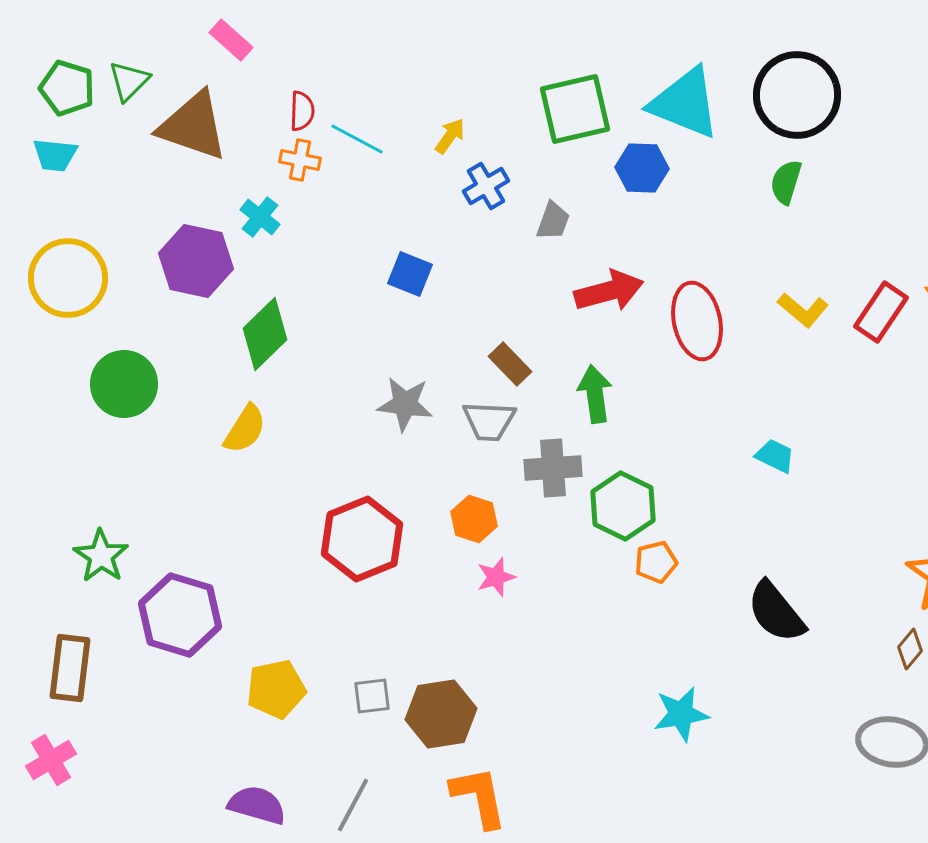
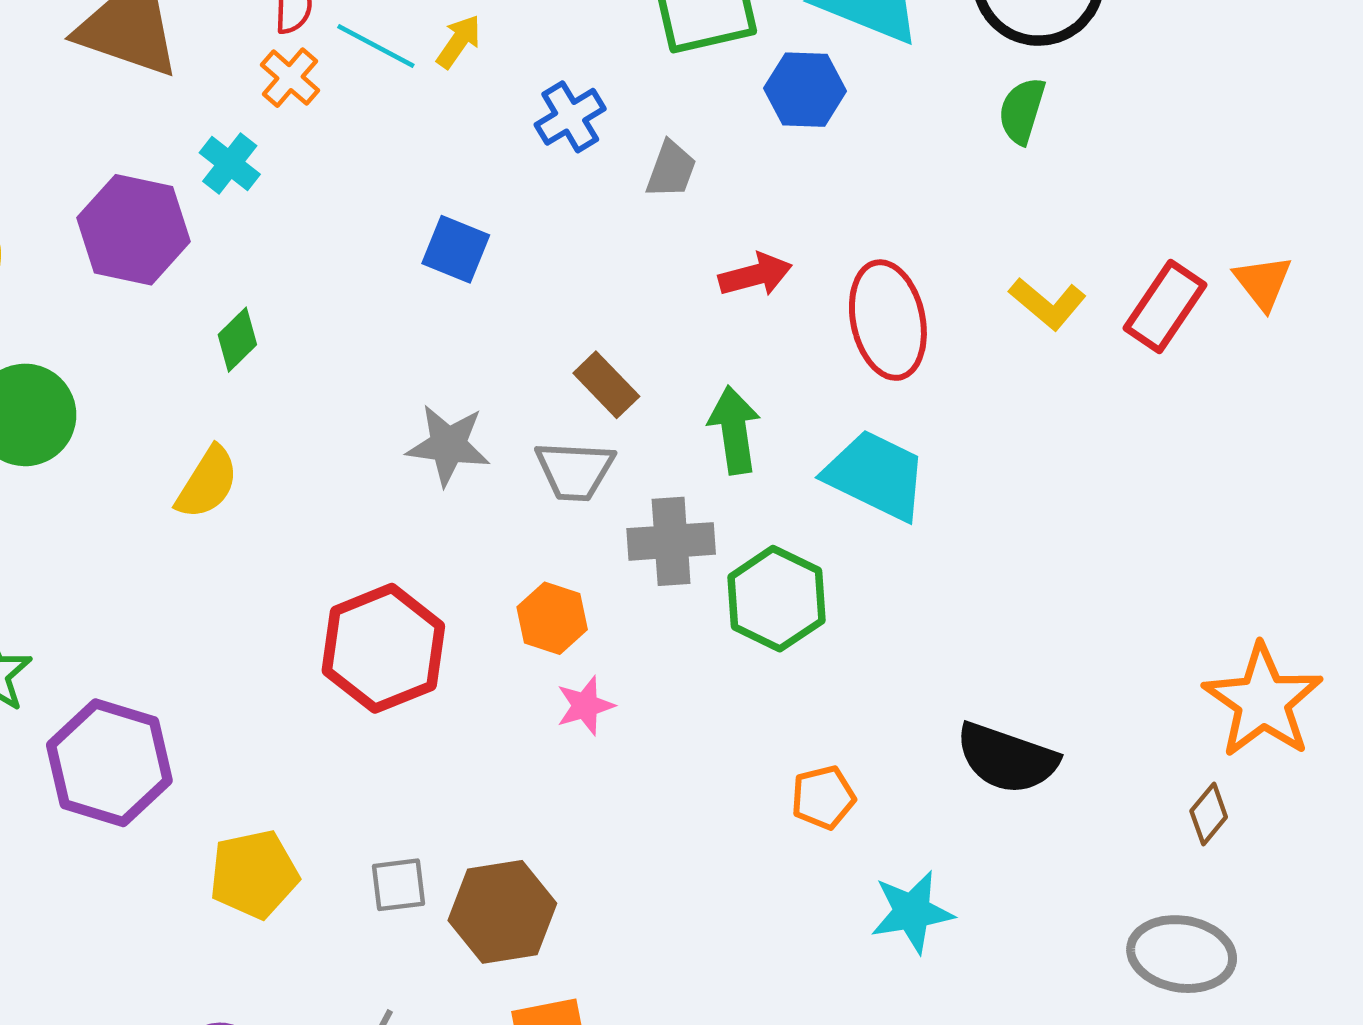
yellow arrow: (450, 136) -> (459, 41), moved
orange cross: (300, 160) -> (290, 78), turned 30
red arrow: (609, 291) -> (755, 275), size x0.7
green diamond: (265, 334) -> (237, 340), size x0.6
cyan trapezoid: (775, 456) -> (876, 475), moved, size x1.8
orange pentagon: (656, 562) -> (823, 797), moved
black semicircle: (776, 612) -> (1007, 758), turned -32
cyan star: (681, 714) -> (912, 912), moved

